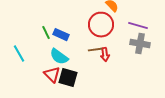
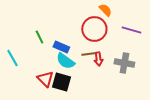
blue rectangle: (61, 35) -> (61, 47), moved
gray cross: (140, 44) -> (124, 63), moved
cyan semicircle: (59, 57) -> (65, 61), moved

